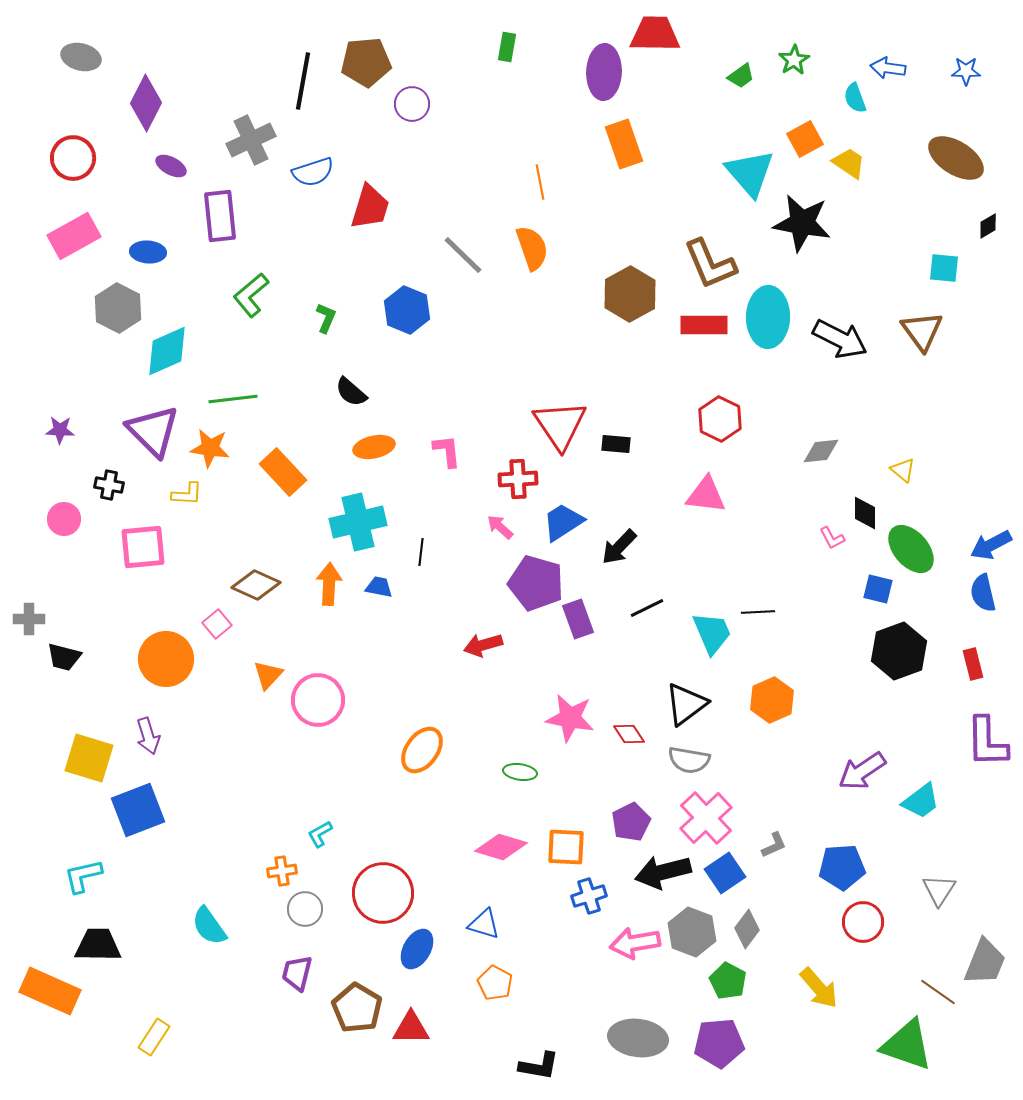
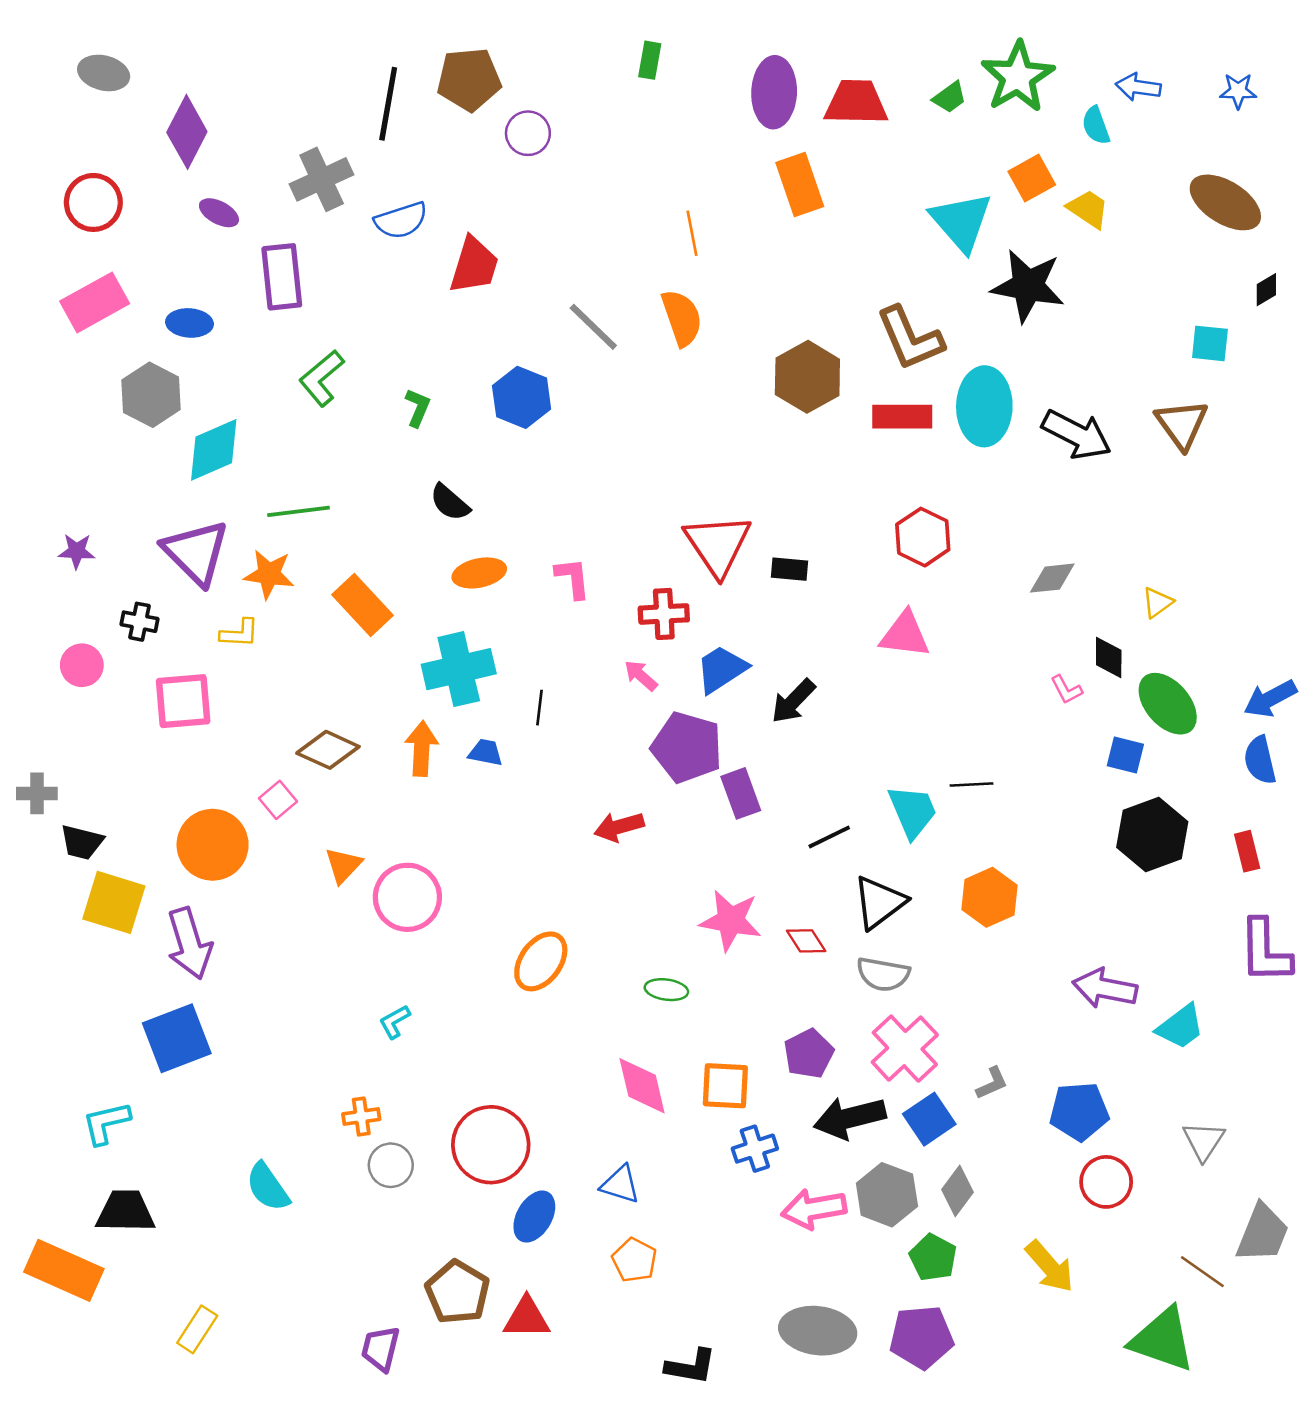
red trapezoid: (655, 34) -> (856, 102), moved
green star: (794, 60) -> (1018, 77), size x1.8
yellow triangle: (903, 470) -> (1157, 602), turned 44
black line: (647, 608) -> (829, 837), moved
purple arrow: (148, 736) -> (189, 943), size x1.5
yellow square: (89, 758) -> (114, 902), moved
purple arrow: (862, 771) -> (1105, 988), turned 45
cyan L-shape: (320, 834) -> (395, 1022), moved
pink diamond: (501, 847) -> (642, 1086), turned 60
purple trapezoid: (297, 973) -> (381, 1349), moved

